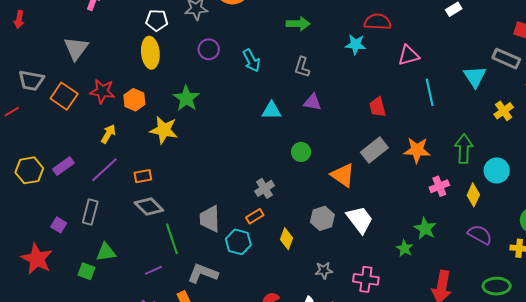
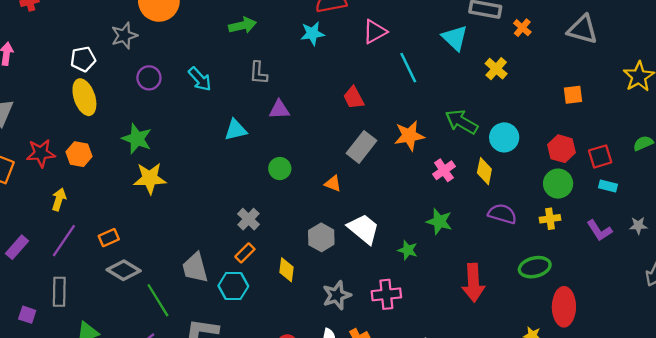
yellow star: (164, 130) -> (150, 178), moved
green arrow: (464, 149) -> (462, 122), turned -48
orange triangle: (343, 175) -> (333, 183), size x0.6
green star: (405, 248) -> (408, 250), moved
gray star: (324, 270) -> (337, 295), size x1.4

